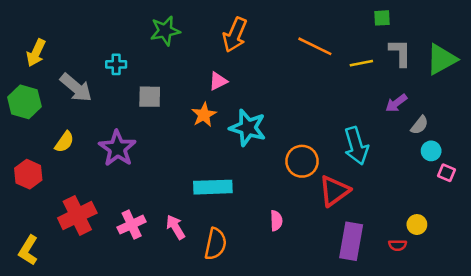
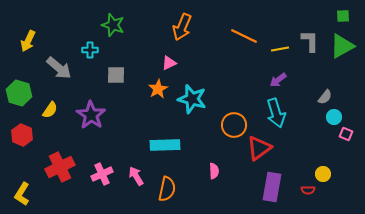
green square: (382, 18) -> (343, 16), moved
green star: (165, 31) -> (113, 25), moved, turned 30
green hexagon: (24, 102) -> (19, 93), moved
purple arrow: (396, 103) -> (278, 80), moved

